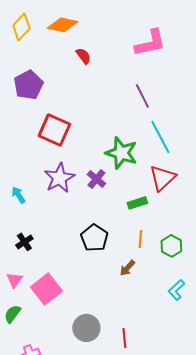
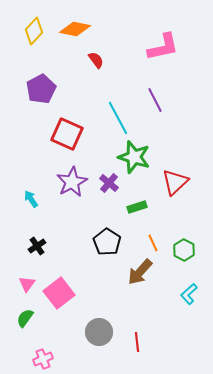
cyan line: (160, 137) -> (118, 118), moved
green rectangle: (137, 203) -> (137, 207), moved
orange line: (140, 239) -> (153, 243), turned -30
brown arrow: (127, 268) -> (140, 272), size x1.6

